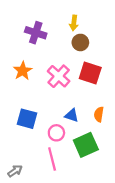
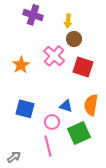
purple cross: (36, 33) -> (33, 15), moved
pink cross: (59, 76) -> (54, 56), moved
orange semicircle: (99, 114) -> (91, 105), size x1.5

